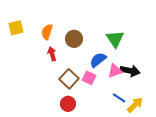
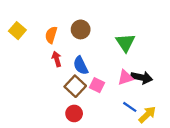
yellow square: (16, 28) -> (17, 31), turned -35
brown circle: (74, 39) -> (81, 29), moved
blue semicircle: (98, 60) -> (81, 65), moved, turned -78

